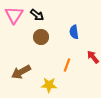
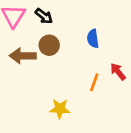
orange line: (67, 65) -> (94, 82), moved
brown arrow: (21, 72) -> (23, 56), moved, turned 30

